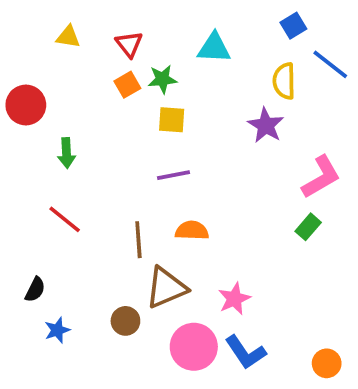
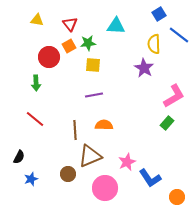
red circle: (26, 105) -> (49, 57), moved
blue L-shape: (245, 352) -> (150, 178), moved

